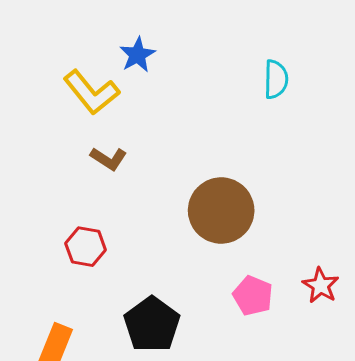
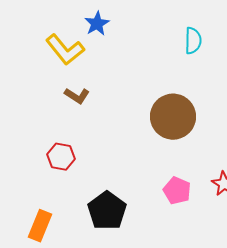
brown circle: (221, 211) -> (173, 117), moved

